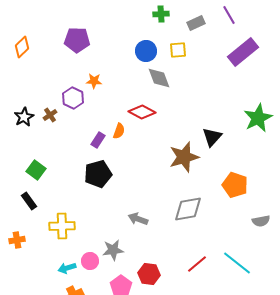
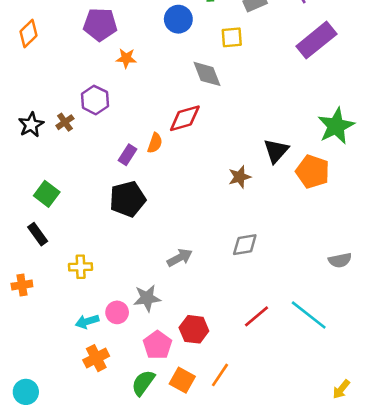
blue circle: (146, 51) -> (178, 19), moved
orange star: (94, 81) -> (126, 58), moved
red diamond: (142, 112) -> (185, 118), turned -44
brown star: (184, 157) -> (240, 177), size x0.6
orange pentagon: (235, 185) -> (313, 172), moved
gray diamond: (188, 209) -> (245, 245), size x0.7
gray arrow: (138, 219) -> (180, 258), turned 132
yellow cross: (62, 226) -> (81, 267), size x0.7

